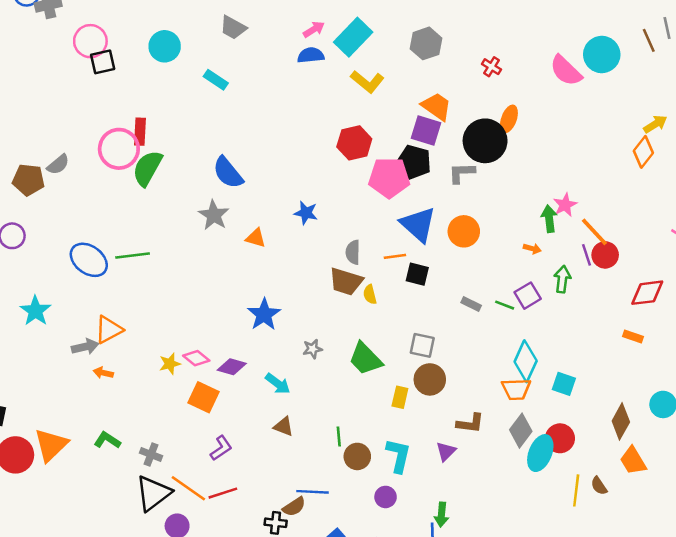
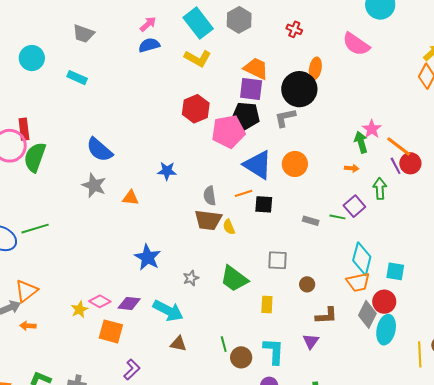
cyan rectangle: (353, 37) -> (198, 23), moved, turned -72
pink semicircle: (566, 71) -> (356, 44), moved
brown circle: (430, 379) -> (307, 284), moved, size x0.6
cyan arrow: (278, 384) -> (168, 311), size x1.4
red circle: (560, 438) -> (384, 302), moved

